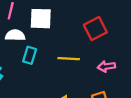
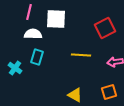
cyan rectangle: (30, 55) -> (37, 57), moved

